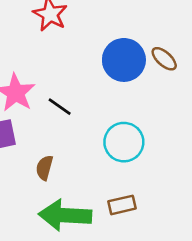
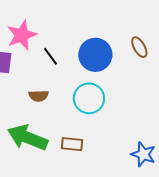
blue circle: (124, 60) -> (95, 55), moved
brown semicircle: (44, 168) -> (39, 96), moved, turned -126

